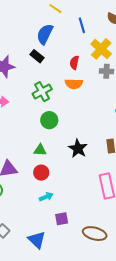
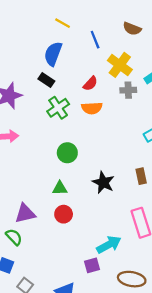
red semicircle: (74, 63) -> (90, 84), turned -144
green cross: (42, 92) -> (58, 108), moved
cyan arrow: (46, 197) -> (109, 245), moved, size x1.5

